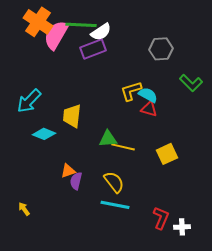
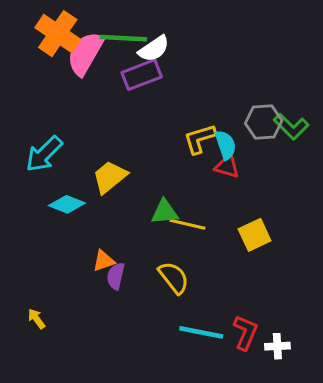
gray hexagon: (161, 49) -> (264, 122), moved
cyan semicircle: (148, 95) -> (226, 145), turned 42
yellow trapezoid: (72, 116) -> (110, 177), turned 45
cyan line: (115, 205) -> (201, 332), moved

